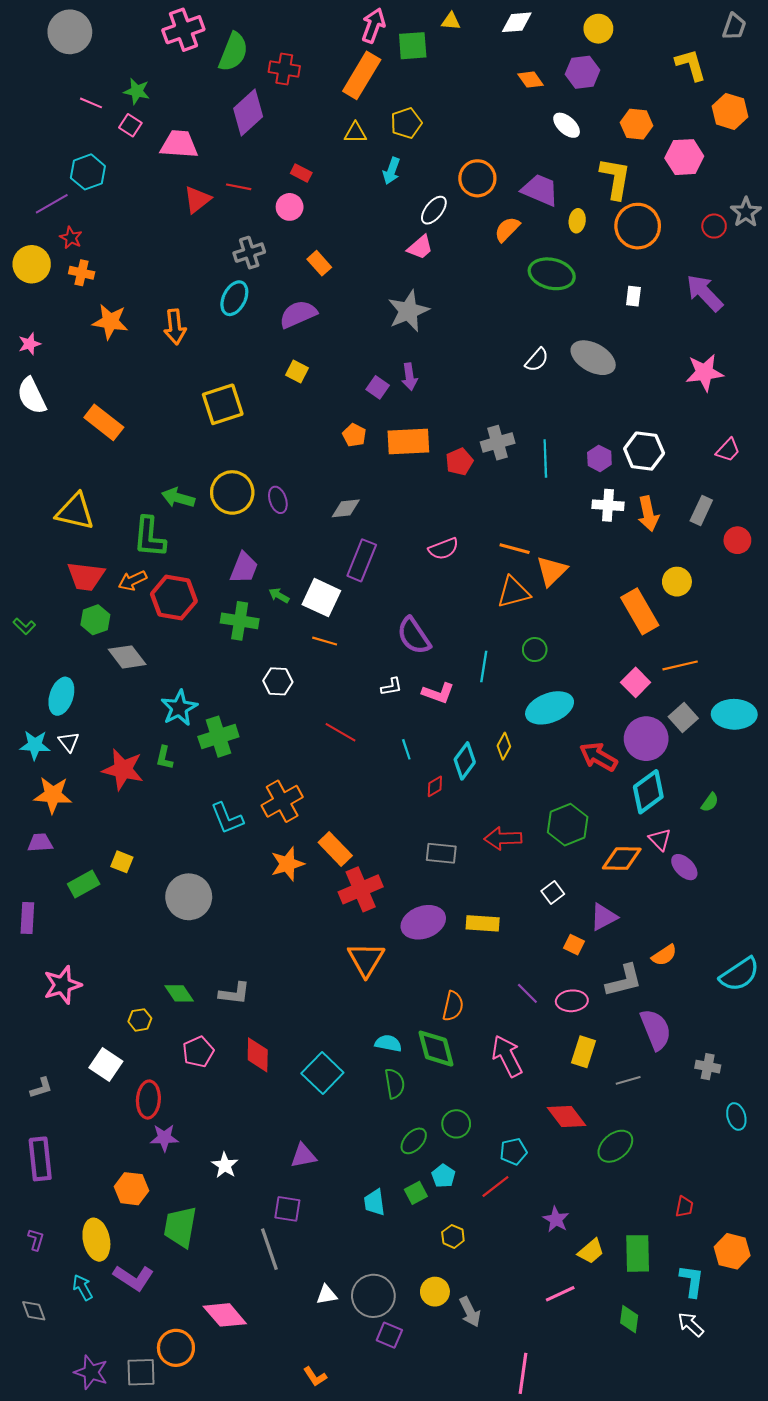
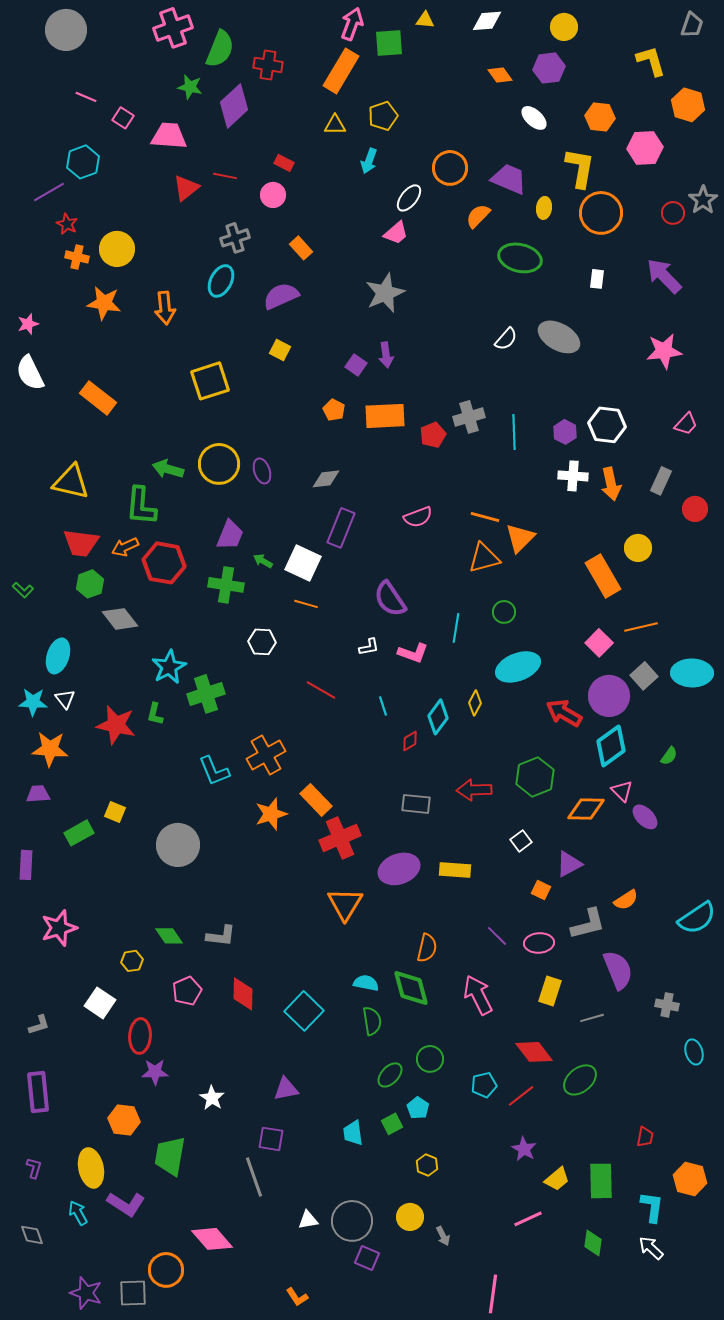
green star: (137, 91) -> (190, 87), moved
yellow circle: (32, 264) -> (117, 249), moved
red line: (495, 1187) -> (521, 1096), moved
gray arrow: (470, 1312) -> (443, 1236), size x0.7

